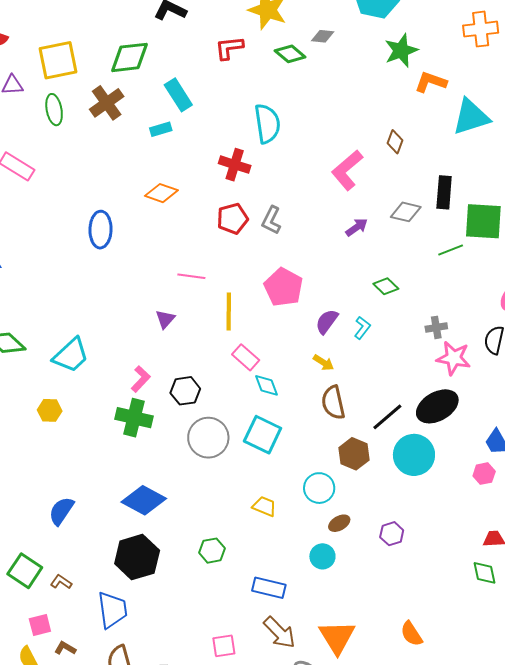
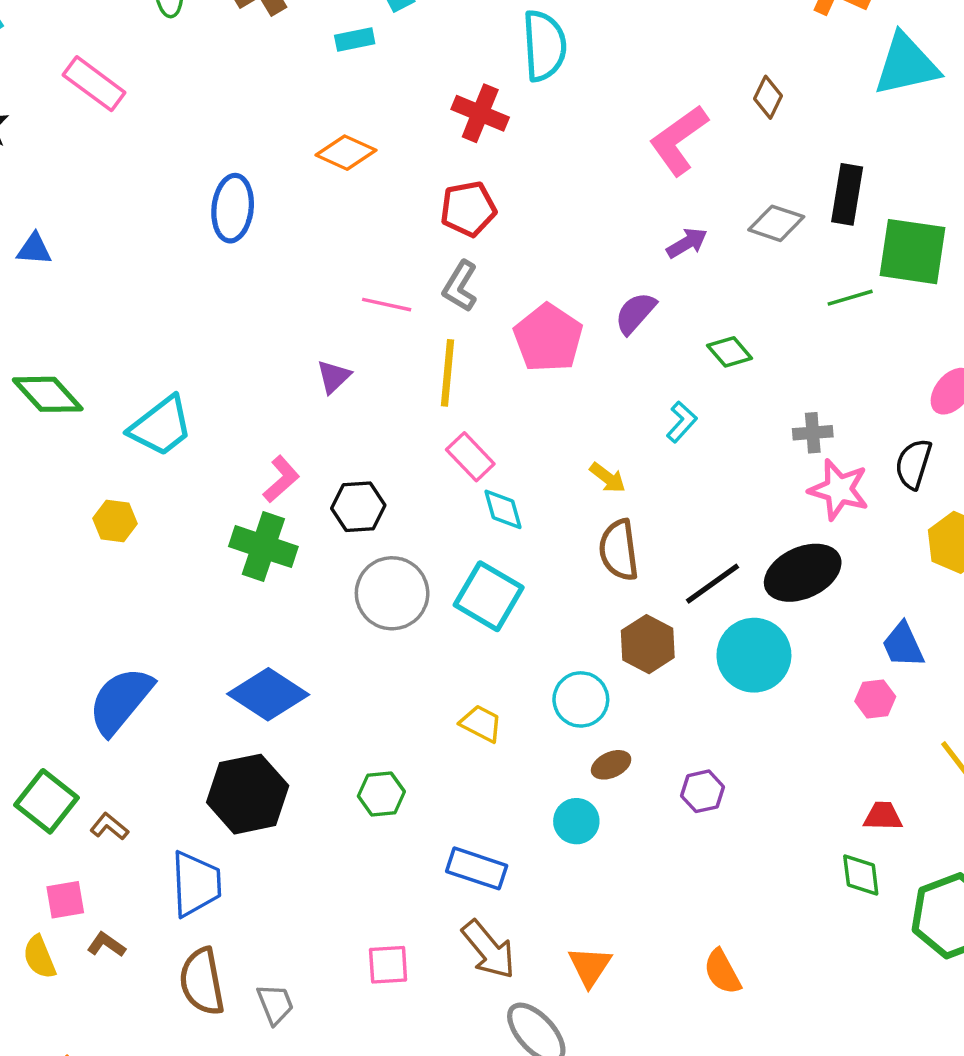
gray L-shape: (271, 220) -> (460, 286), moved
purple semicircle: (327, 321) -> (635, 313), moved
blue semicircle: (61, 511) -> (121, 701), size x1.4
orange triangle: (337, 637) -> (590, 966), size x0.7

